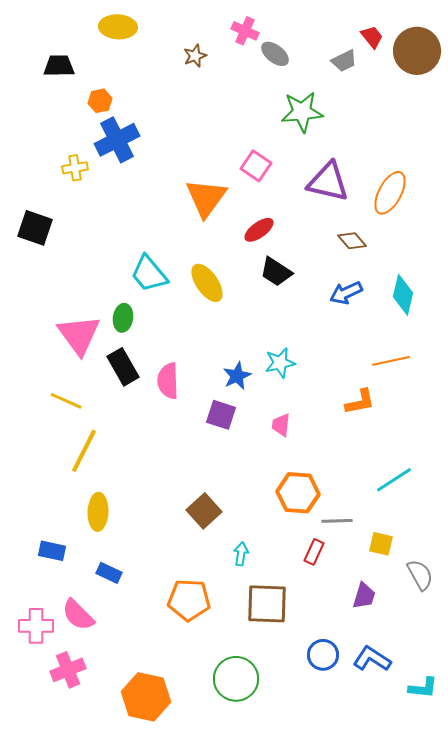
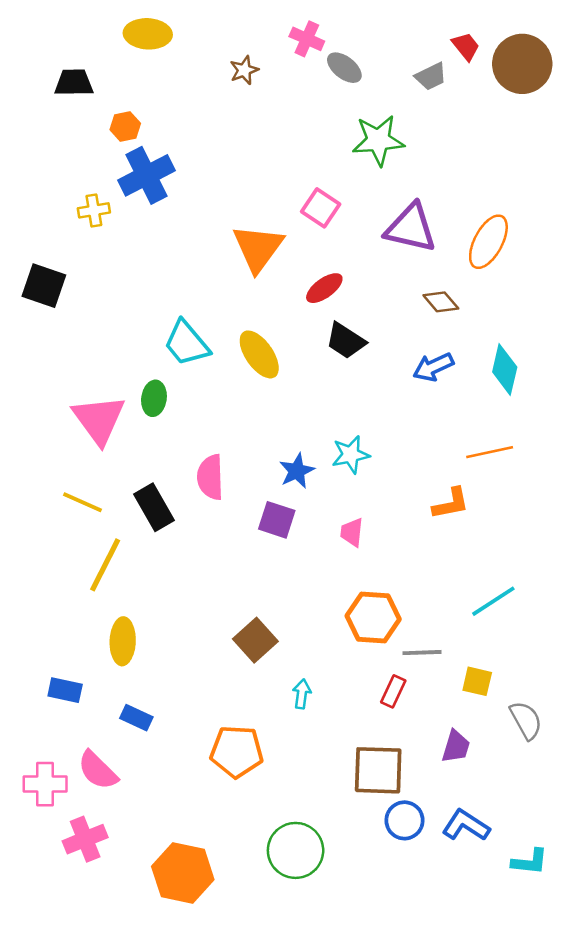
black rectangle: (123, 367) -> (154, 507), moved
brown square: (267, 604) -> (378, 770), moved

